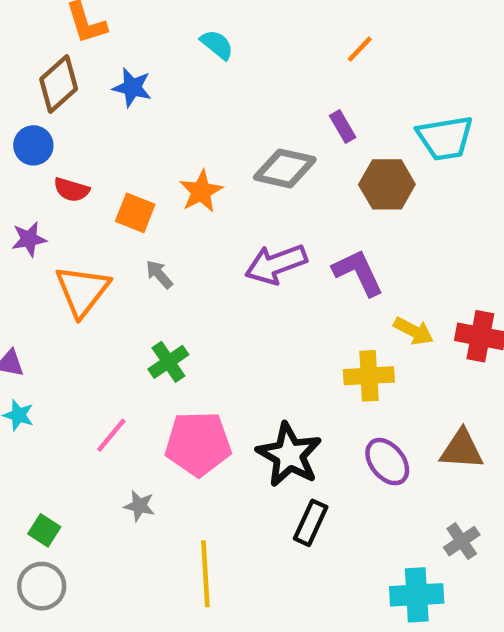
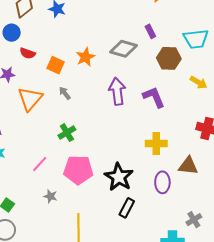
purple arrow: (276, 264) -> (117, 91), turned 100
yellow arrow: (414, 331) -> (199, 82), moved
brown triangle: (462, 449) -> (188, 166), moved
purple ellipse: (387, 462) -> (162, 182), turned 35

